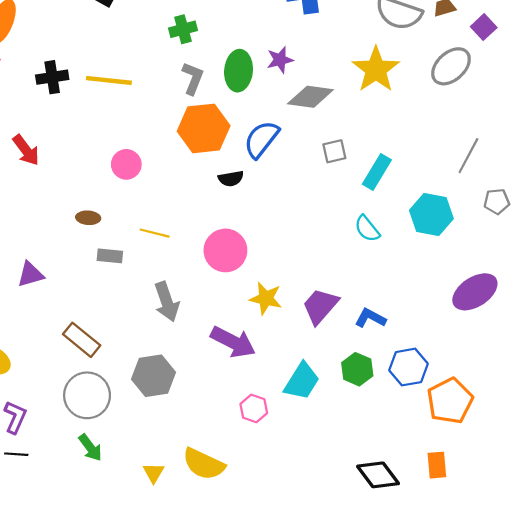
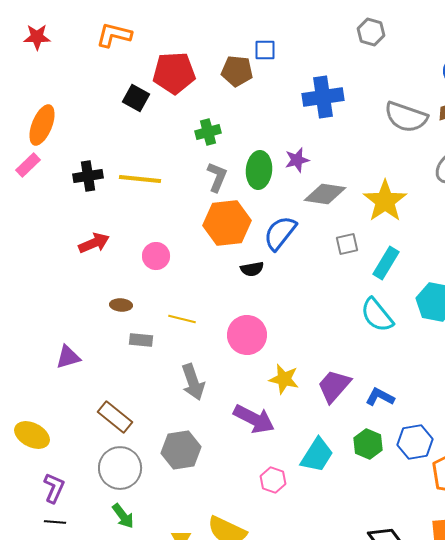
yellow star: (376, 70) -> (385, 201), moved
red arrow: (26, 150) -> (94, 243), moved, turned -76
cyan semicircle: (367, 229) -> (377, 315), size x1.4

